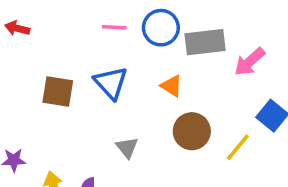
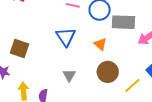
brown square: (58, 91) -> (20, 49), moved

